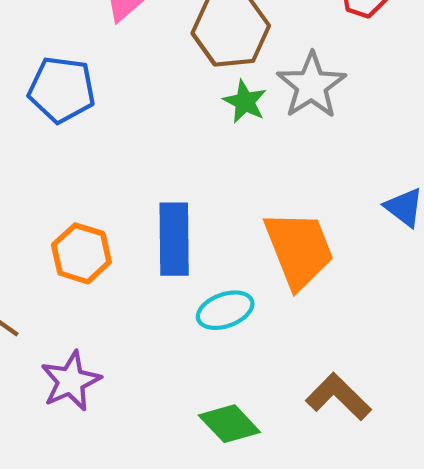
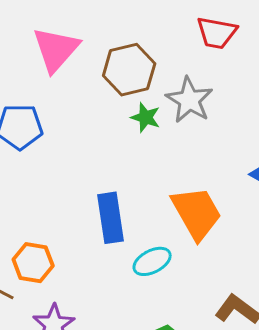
orange hexagon: (81, 253) -> (33, 263), moved

